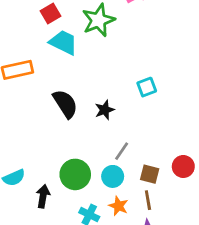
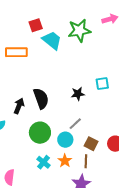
red square: (51, 14) -> (36, 25), moved
black semicircle: (65, 104) -> (41, 98), moved
black star: (105, 110) -> (78, 94), moved
black arrow: (43, 196) -> (19, 106), moved

